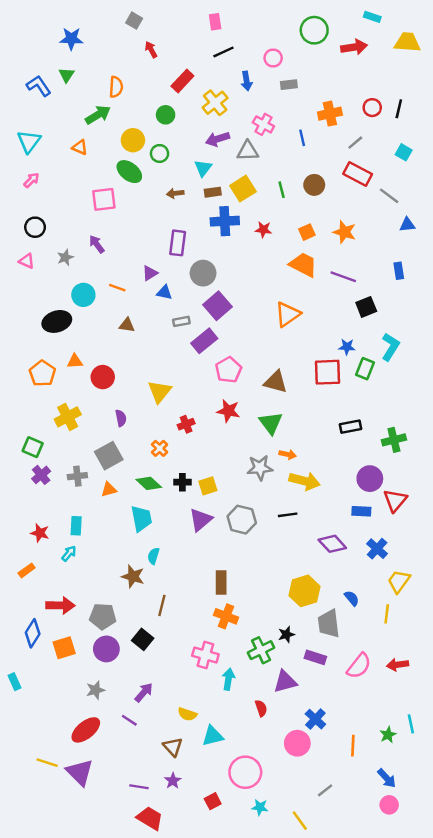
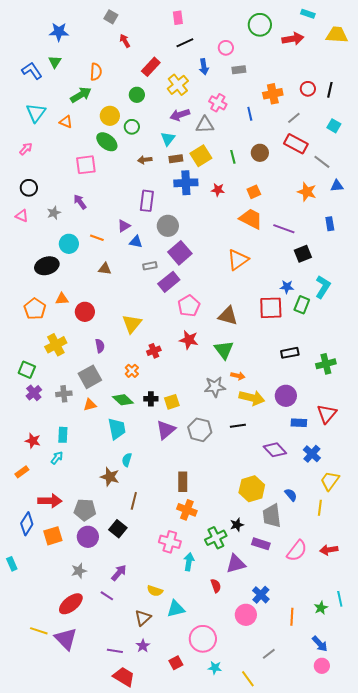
cyan triangle: (29, 141) -> (36, 113), moved
orange star: (344, 232) -> (307, 192), moved
purple circle: (370, 479) -> (286, 396), moved
brown triangle: (173, 747) -> (143, 618), turned 30

